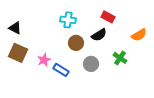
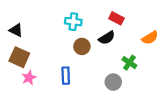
pink star: (44, 60) -> (29, 78), moved
gray circle: (91, 64) -> (113, 82), moved
blue rectangle: (61, 70) -> (66, 76), turned 56

